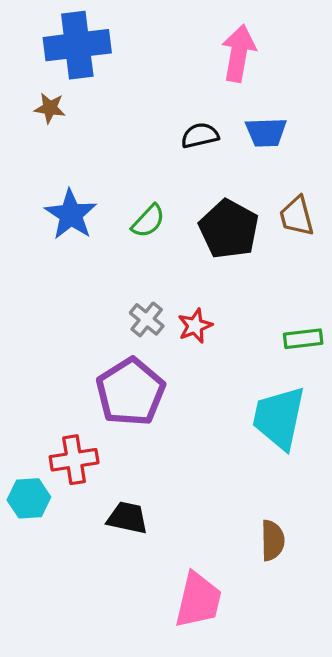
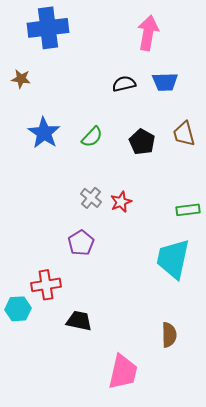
brown star: (50, 108) -> (21, 79), moved
black pentagon: (229, 229) -> (142, 142), size x0.7
purple pentagon: (131, 392) -> (81, 243), size x0.6

